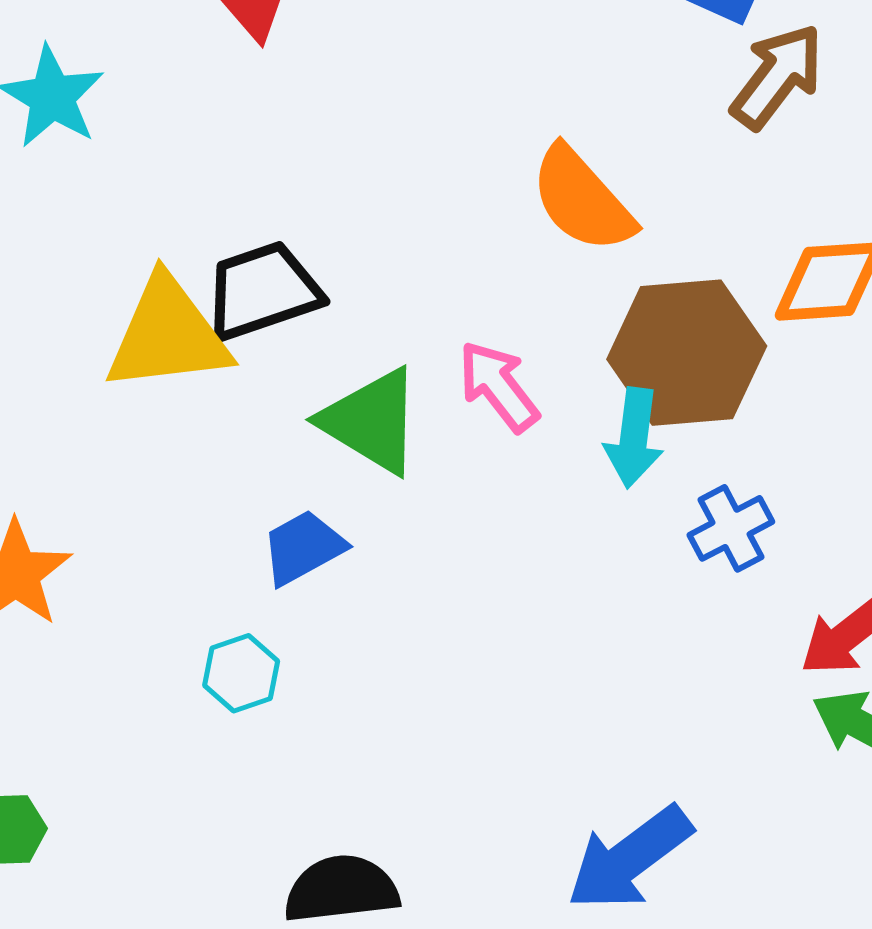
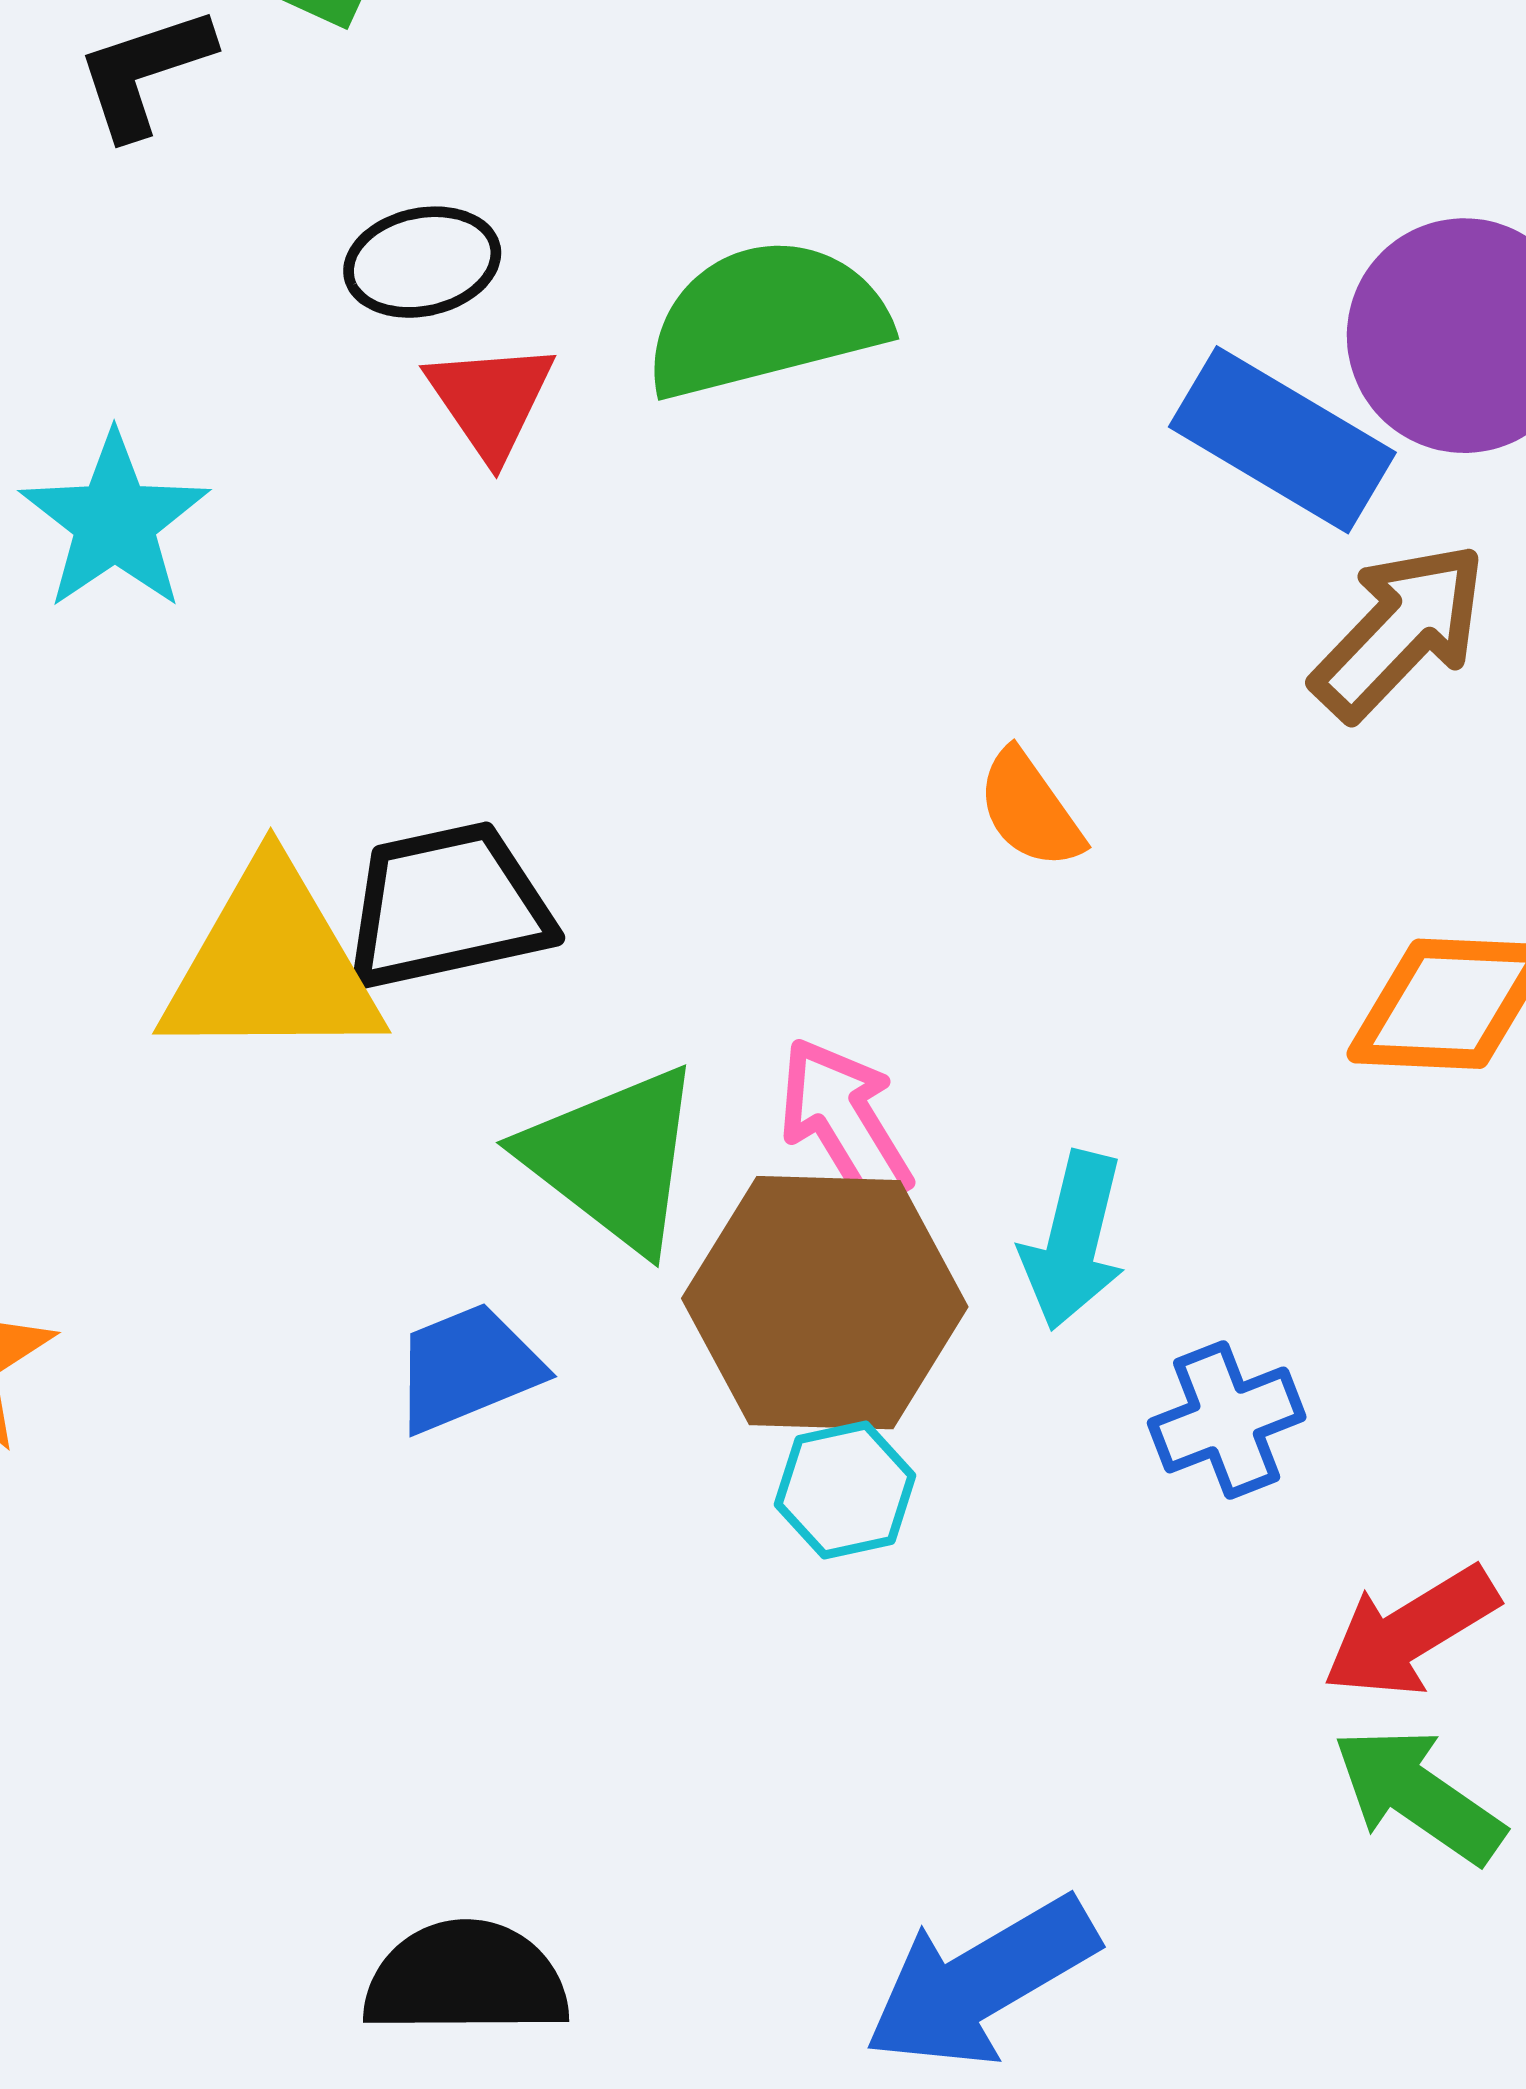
orange semicircle: (582, 200) -> (1030, 809), size x0.6
brown hexagon: (687, 353) -> (825, 1303), moved
cyan hexagon: (241, 673) -> (845, 1490), moved

